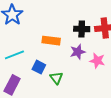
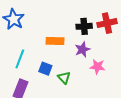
cyan line: (14, 55) -> (20, 59), turned -42
pink star: (97, 61) -> (97, 67), moved

